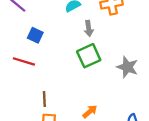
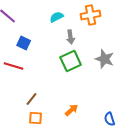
gray star: (127, 67) -> (105, 59), moved
brown line: (44, 99) -> (32, 99), turned 40

